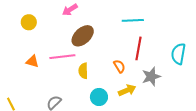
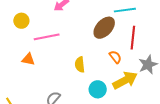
brown ellipse: (83, 36) -> (104, 28), moved
pink line: (62, 57) -> (47, 37), moved
yellow arrow: (127, 90) -> (125, 80), size x1.4

